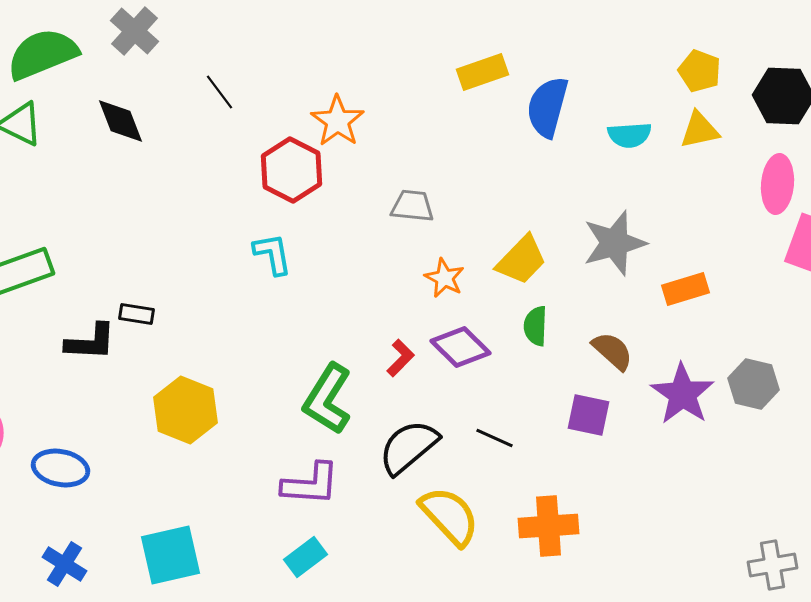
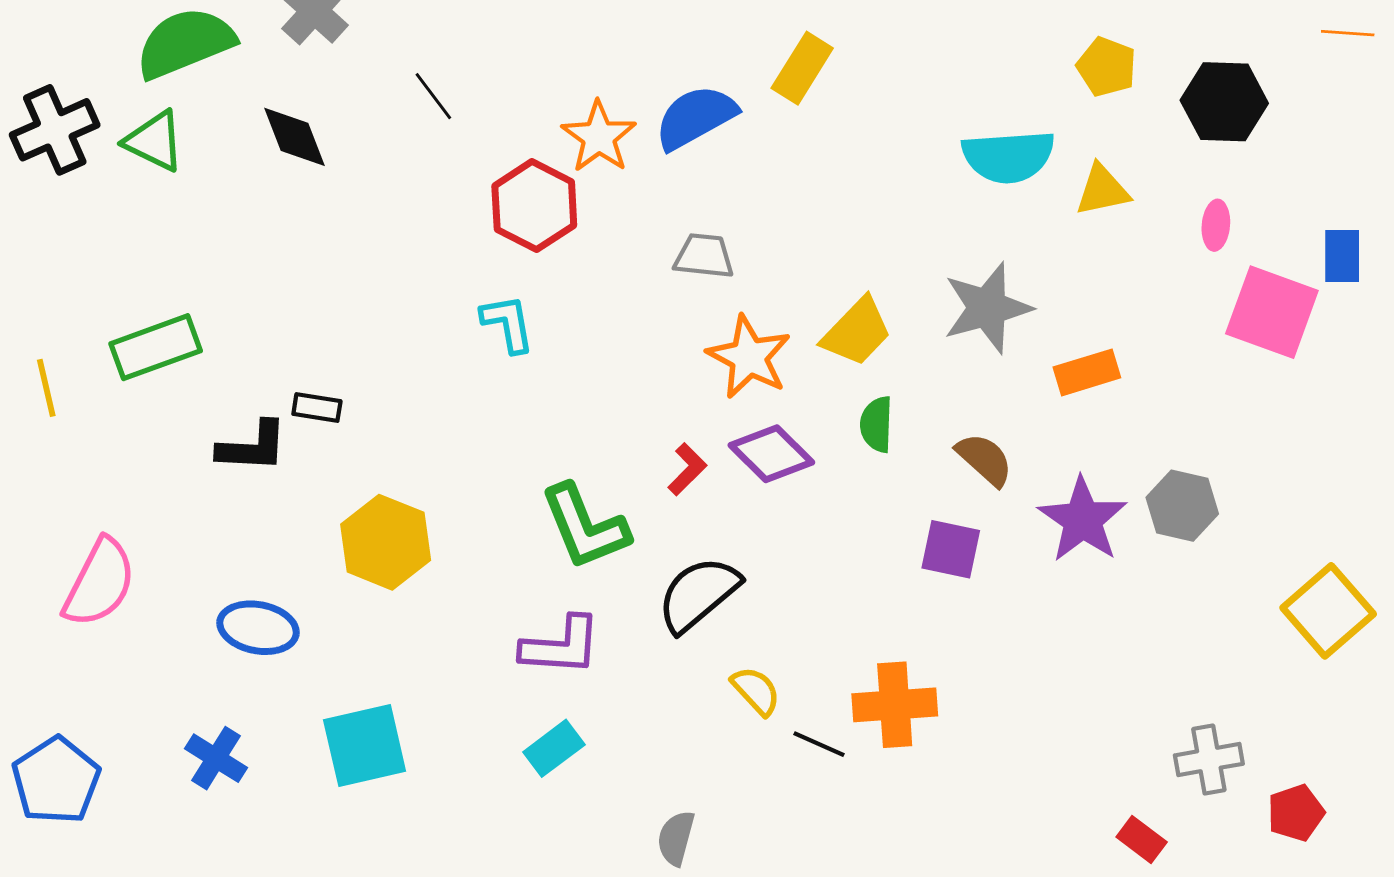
yellow rectangle: (482, 72) -> (802, 68), turned -39
blue semicircle: (548, 107) -> (696, 117), moved, turned 46
yellow triangle: (700, 130) -> (1102, 190), moved
cyan semicircle: (630, 135) -> (1008, 156), size x1.5
pink ellipse: (778, 184) -> (1216, 225), size x0.6
orange star: (444, 278) -> (749, 357), size x1.5
green L-shape: (328, 399) -> (585, 527), turned -54
black line: (494, 438) -> (819, 744), moved
blue ellipse: (60, 468) -> (258, 628), moved
yellow semicircle: (450, 516) -> (756, 691), size x0.6

